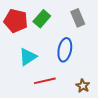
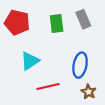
green rectangle: (42, 19) -> (57, 23), moved, turned -48
blue ellipse: (65, 50) -> (80, 65), moved

